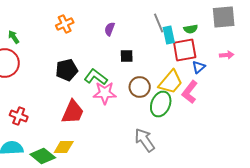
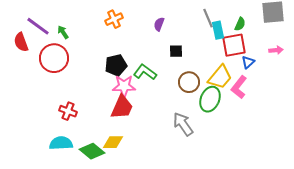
green semicircle: (191, 29) -> (240, 24), turned -56
pink star: (105, 93) -> (124, 86), moved
gray arrow: (145, 140) -> (183, 124), moved

